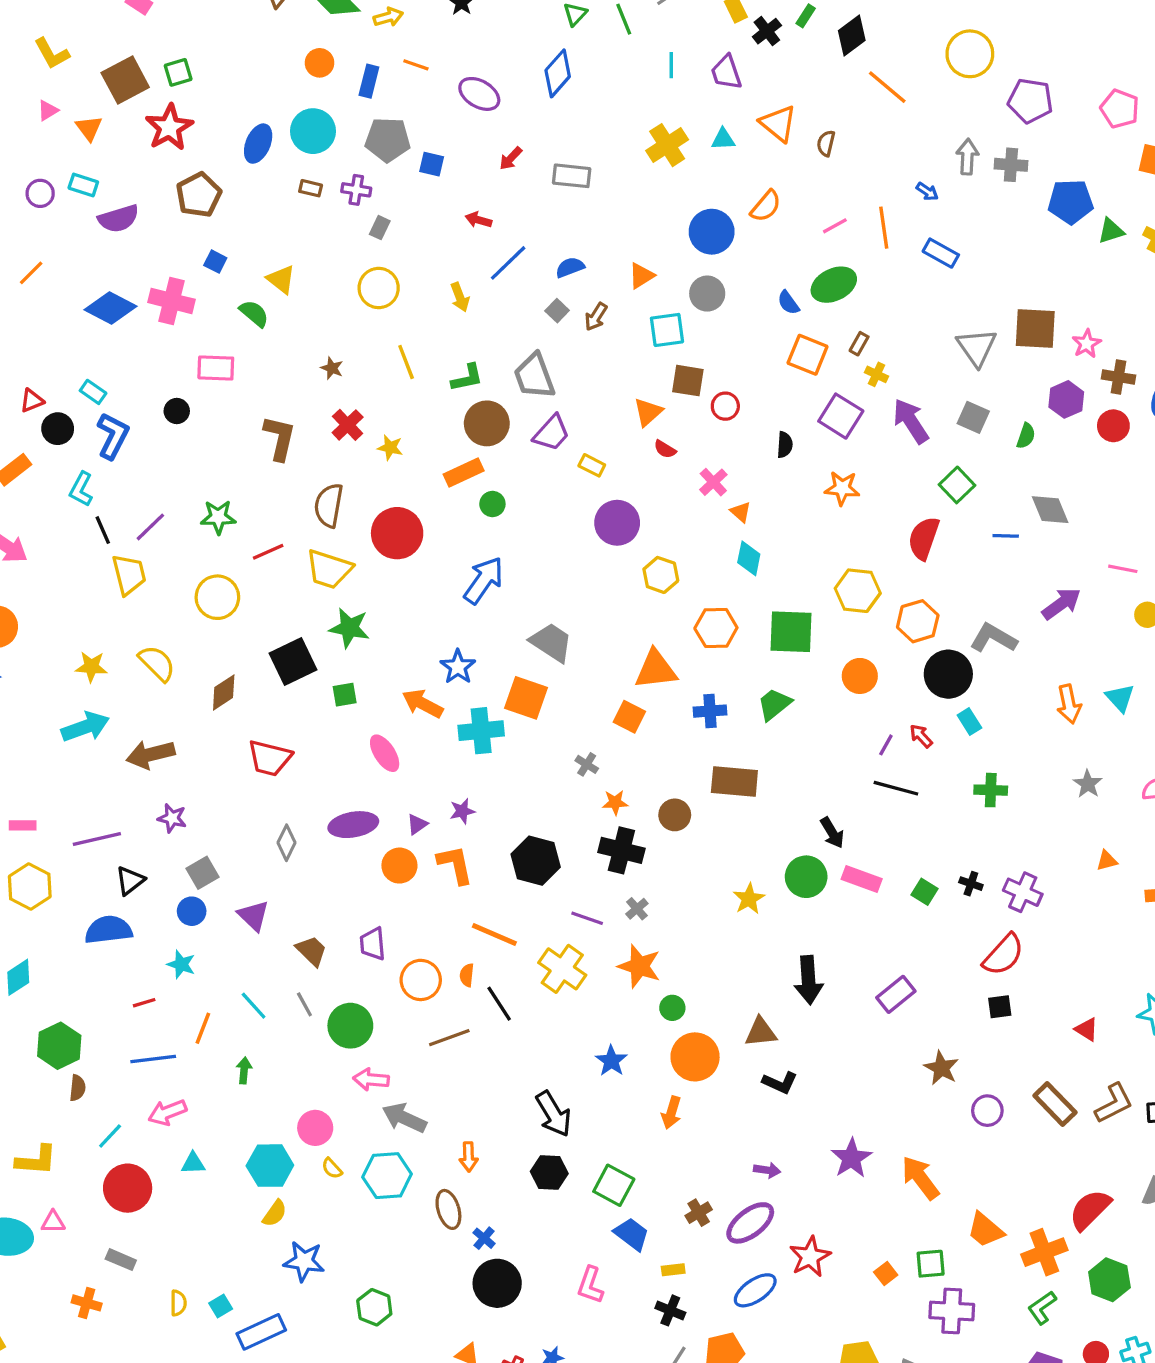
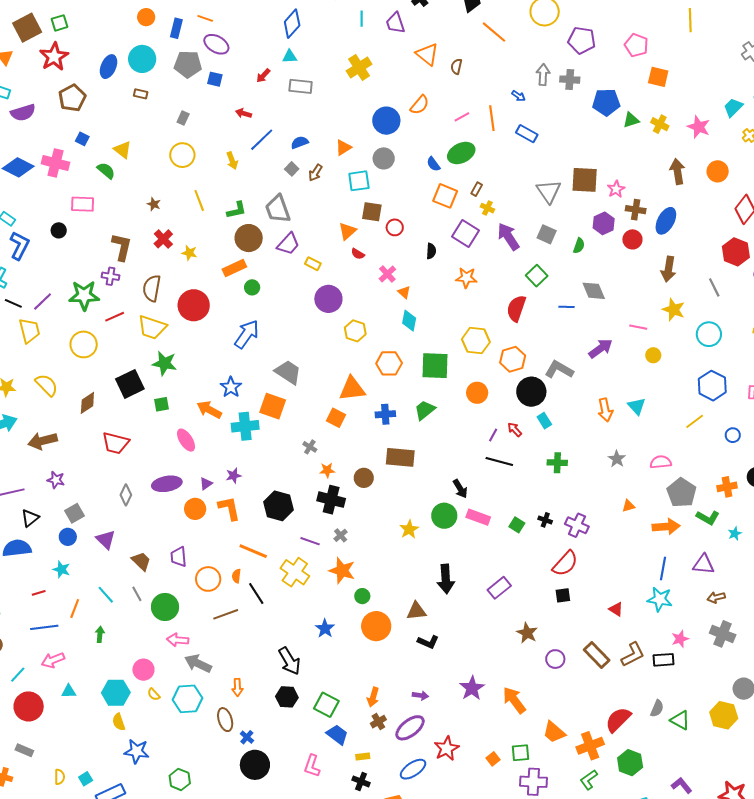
purple ellipse: (479, 94) -> (216, 44), moved
cyan triangle: (723, 139) -> (290, 56), moved
purple cross: (356, 190) -> (111, 276), moved
green star: (218, 517) -> (84, 295), size x1.4
black line: (103, 530) -> (13, 303), turned -42
orange arrow: (671, 1113) -> (373, 697), moved
yellow semicircle: (275, 1213) -> (119, 722), turned 126

